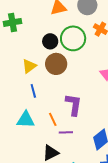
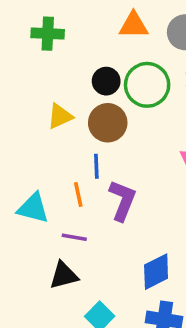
blue line: (33, 91) -> (96, 166), moved
orange line: (53, 119) -> (78, 194), moved
purple line: (66, 132) -> (74, 237), moved

